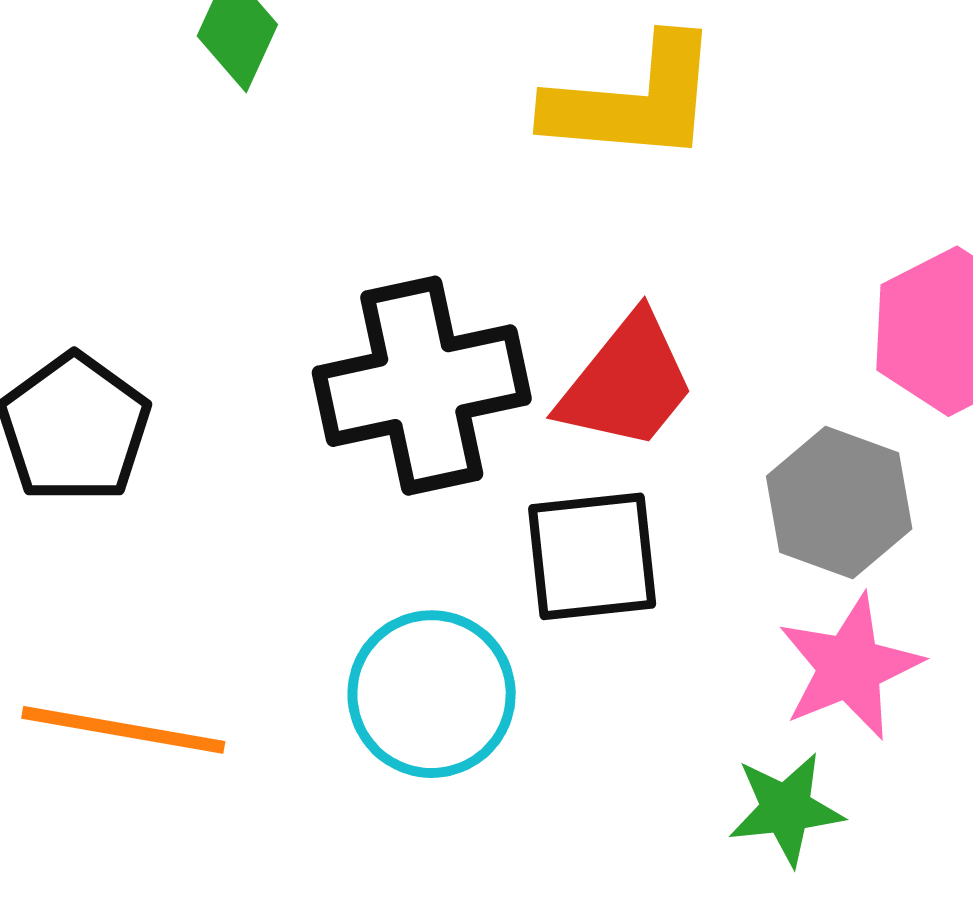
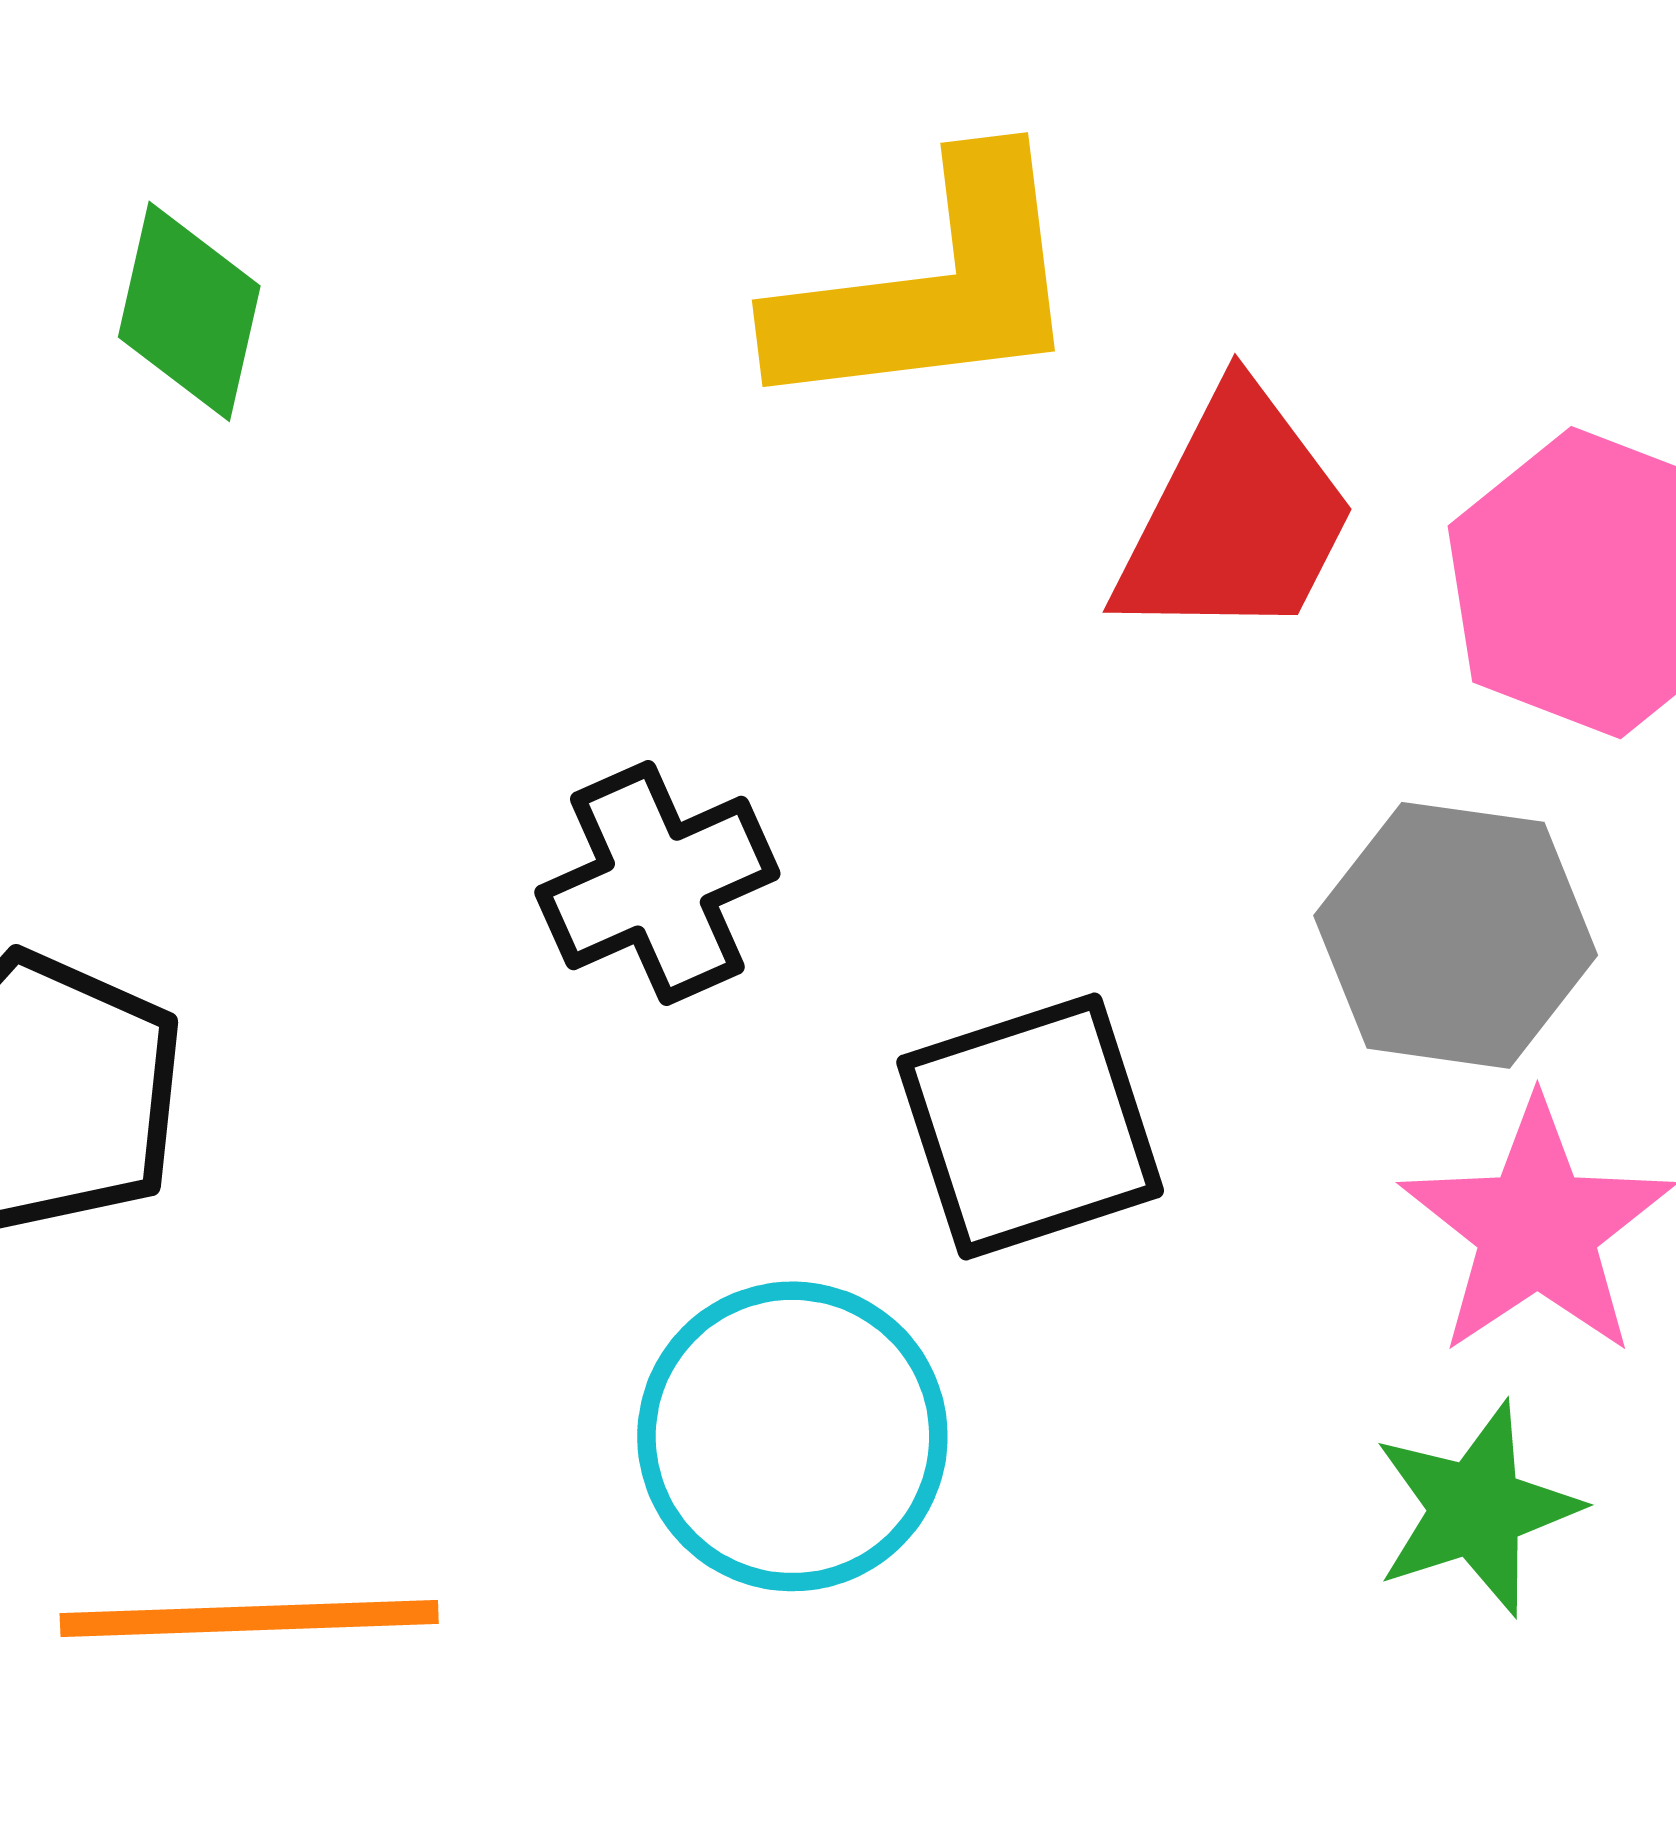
red trapezoid: (627, 382) -> (1236, 517), moved
black cross: (422, 386) -> (657, 883), size x0.6

